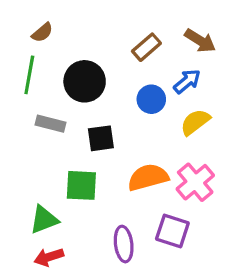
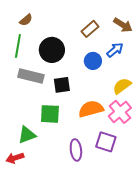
yellow semicircle: (195, 122) -> (122, 86), moved
gray rectangle: (50, 124) -> (31, 76), size x1.4
red arrow: (49, 257) -> (15, 158), moved

